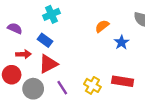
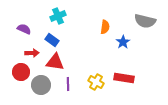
orange semicircle: (102, 26) -> (105, 27), turned 136
red triangle: (48, 64) -> (55, 62), turned 36
purple line: (62, 88) -> (68, 84), turned 32

